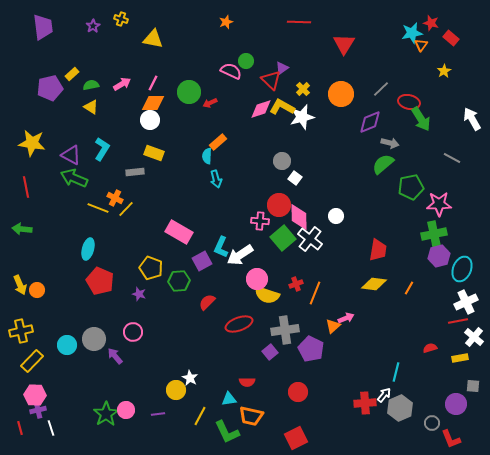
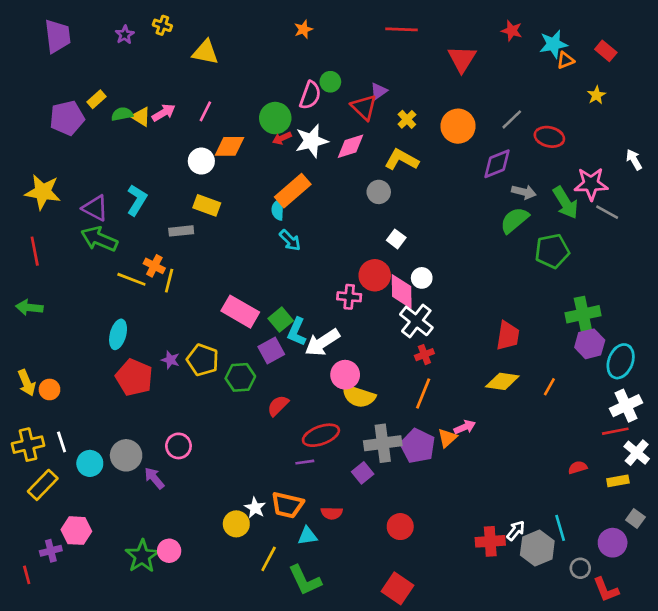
red star: (431, 23) -> (512, 31), moved
orange triangle: (421, 45) -> (566, 60), turned 32
pink semicircle: (231, 71) -> (310, 95), turned 85
green circle: (189, 92) -> (275, 118), moved
orange diamond: (153, 103) -> (230, 146), moved
yellow triangle: (91, 107) -> (141, 117), moved
yellow L-shape: (282, 107) -> (402, 160), moved
white star: (302, 117) -> (312, 141), moved
green arrow: (421, 119) -> (566, 203), moved
white arrow: (472, 119) -> (634, 160), size x0.7
orange rectangle: (218, 142) -> (293, 191), size x1.5
gray circle: (282, 161) -> (379, 192), moved
cyan arrow: (216, 179) -> (290, 240), turned -30
pink star: (439, 204) -> (591, 184), moved
yellow line: (126, 209) -> (169, 281), turned -30
white circle: (336, 216) -> (422, 278), moved
green square: (283, 238) -> (281, 320), moved, size x0.7
red cross: (296, 284) -> (424, 355), moved
purple star: (139, 294) -> (170, 360), moved
purple pentagon: (311, 349) -> (418, 446), moved
cyan line: (396, 372) -> (560, 528), moved, turned -30
gray square: (473, 386) -> (635, 518), turned 32
pink hexagon: (35, 395) -> (76, 531), moved
purple line: (158, 414) -> (305, 462), moved
orange trapezoid: (251, 416) -> (287, 505), moved
white line: (51, 428) -> (62, 442), moved
red square: (296, 438) -> (398, 588), turned -30

